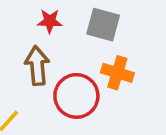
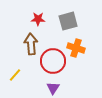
gray square: (103, 25) -> (68, 21), turned -30

